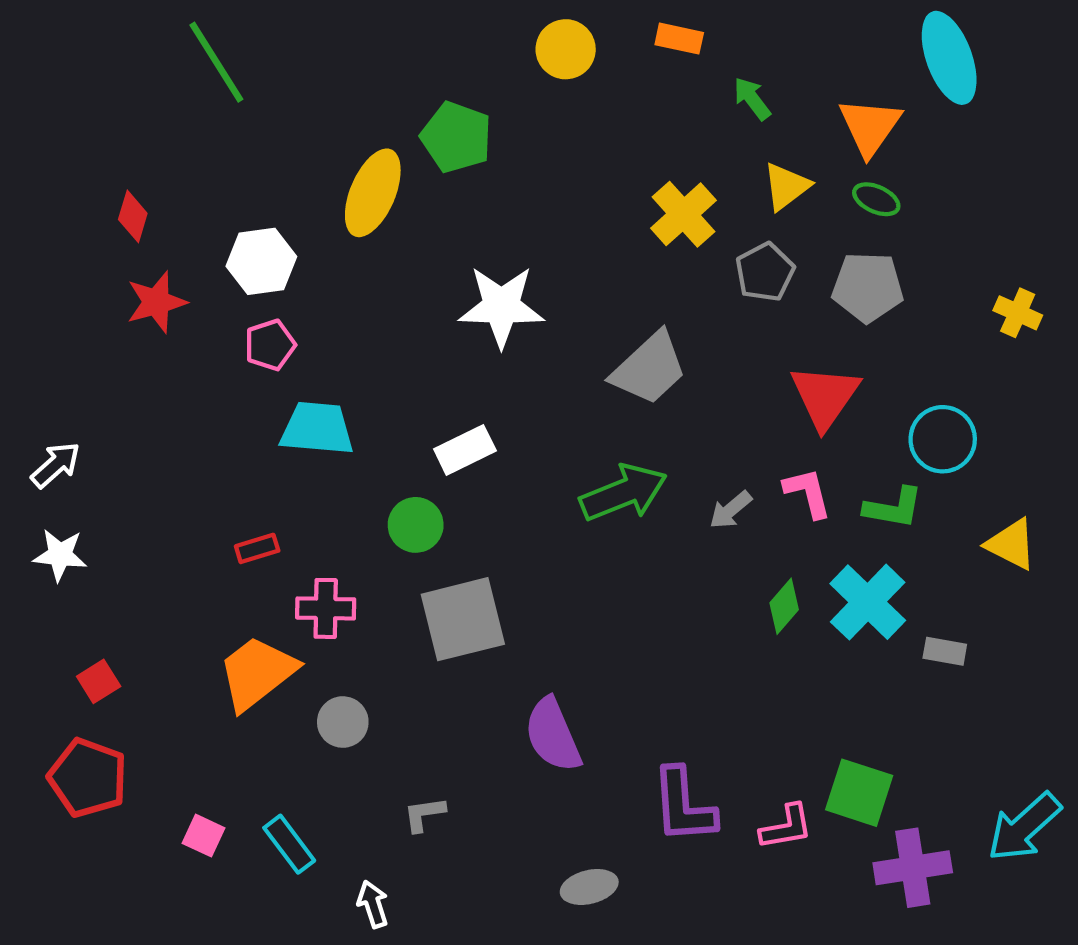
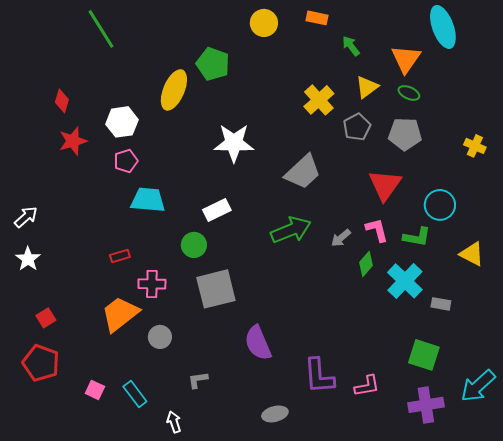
white star: (60, 555) -> (28, 259), turned 30
green diamond: (784, 606) -> (366, 264), moved
green square: (859, 793) -> (424, 355), moved

